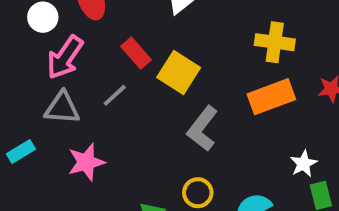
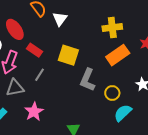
red rectangle: (136, 53) -> (34, 50), moved
yellow circle: (198, 193) -> (112, 93), moved

